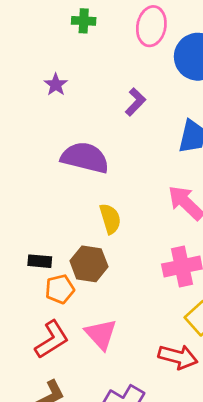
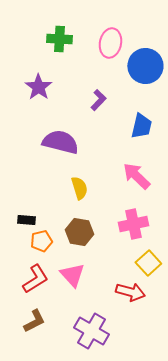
green cross: (84, 21) -> (59, 39), size x1.4
purple star: (56, 85) -> (38, 87), size x1.5
brown hexagon: (89, 264) -> (79, 232), moved

